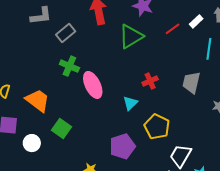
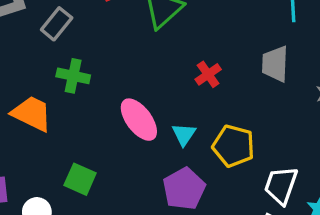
pink ellipse: (93, 85) -> (139, 120), moved
orange trapezoid: (38, 100) -> (32, 113), moved
cyan triangle: (130, 103) -> (184, 134), moved

